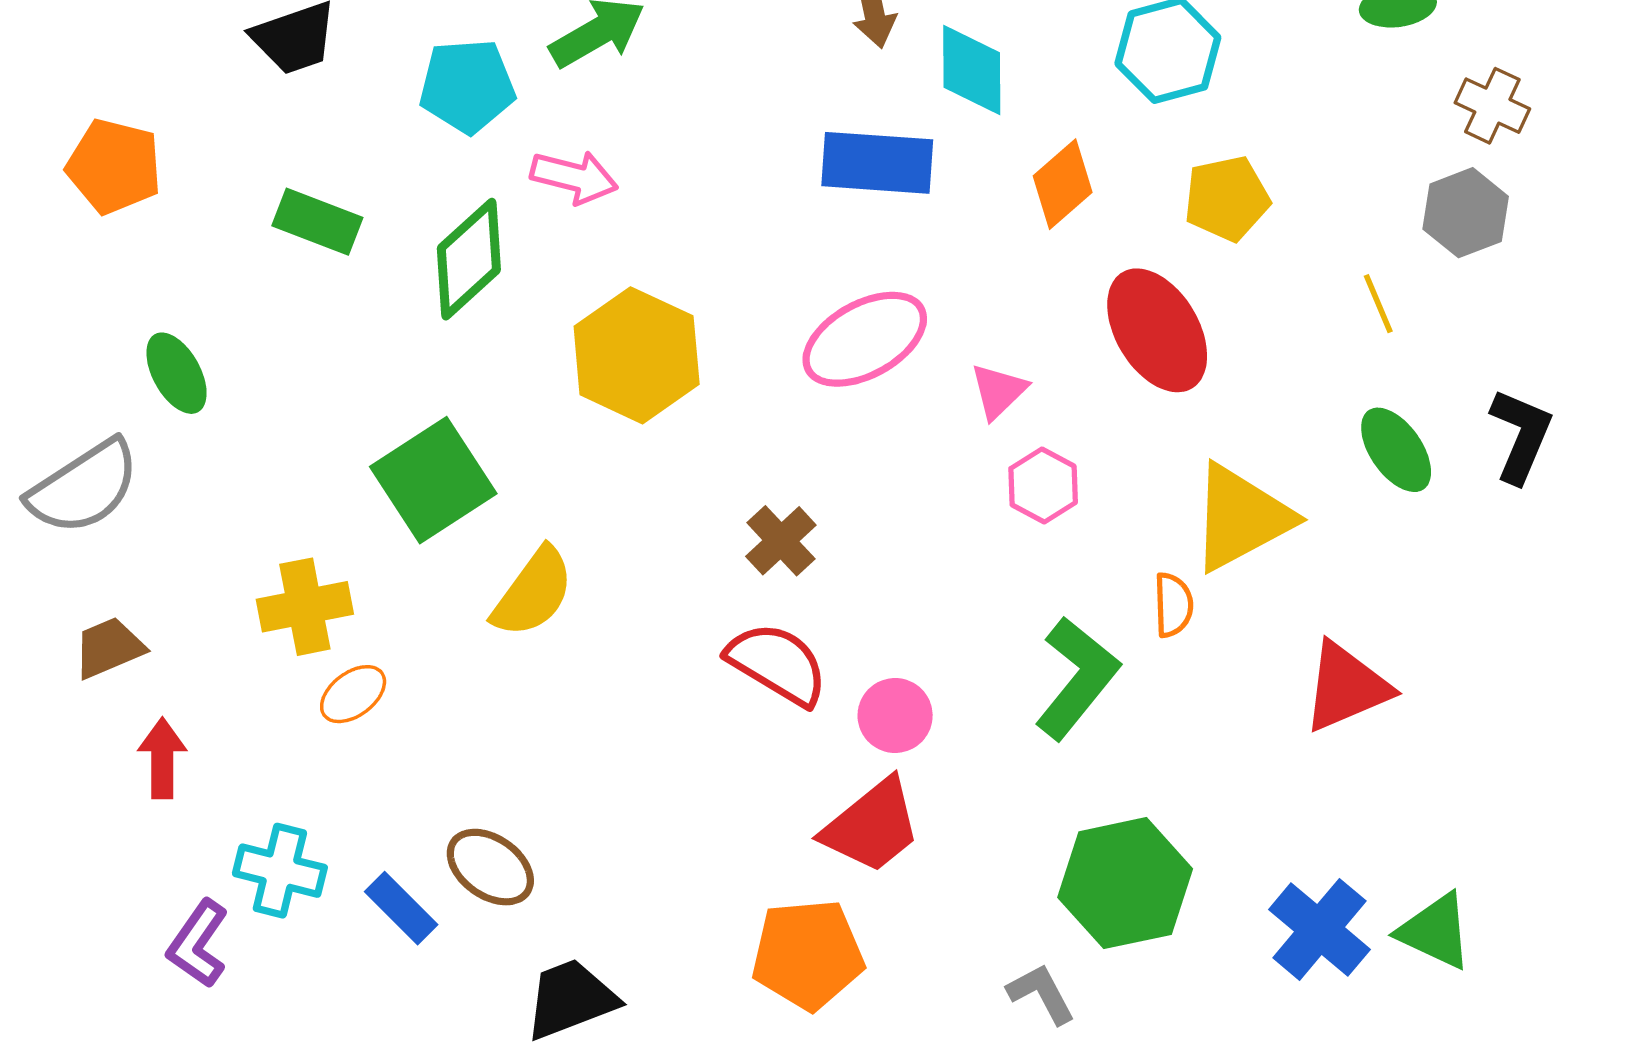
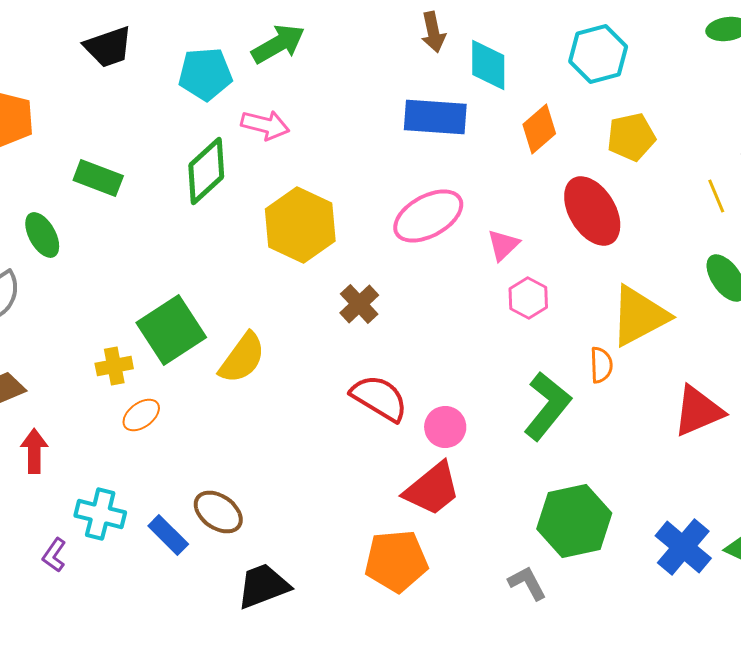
green rectangle: (317, 222) -> (98, 178), moved
green square: (433, 480) -> (171, 330), moved
brown cross: (781, 541) -> (359, 304), moved
yellow cross: (305, 607) -> (114, 366), size x0.7
purple L-shape: (198, 944) -> (54, 555), size x0.7

